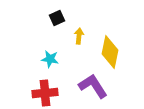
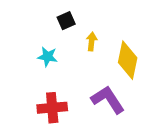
cyan star: (50, 59) -> (48, 57), moved

